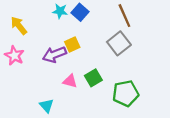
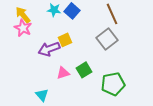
yellow arrow: (19, 26) -> (23, 15), moved
pink star: (14, 56) -> (23, 28), moved
pink triangle: (70, 81) -> (63, 73), turned -32

